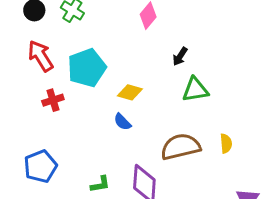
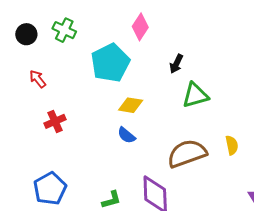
red arrow: (41, 56) -> (38, 79), size x0.6
cyan pentagon: (87, 68) -> (110, 63), moved

